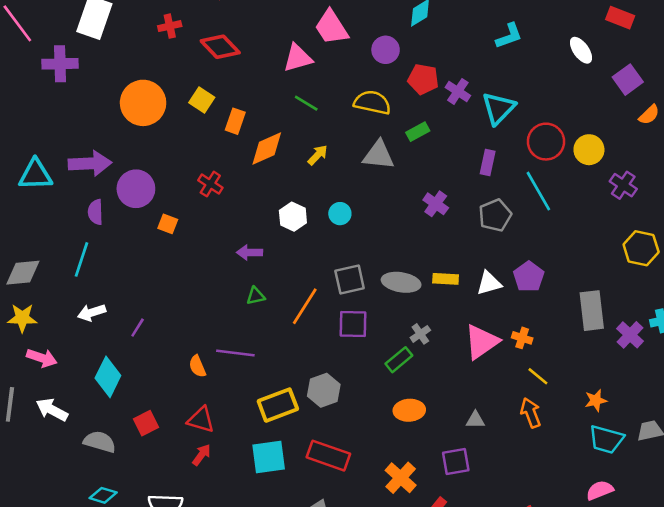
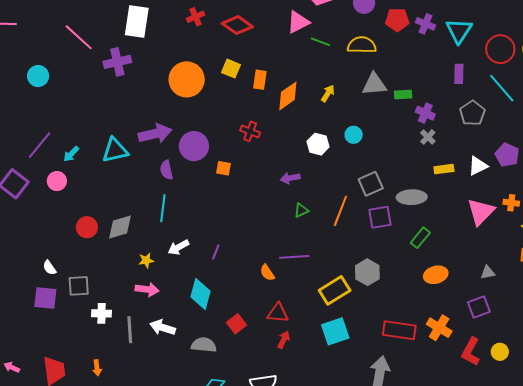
green line: (306, 103) -> (320, 42), moved
green rectangle: (418, 132) -> (403, 95), moved, turned 36
gray ellipse: (401, 282) -> (412, 197), moved
yellow star: (22, 318) -> (146, 260), moved, size x0.7
gray cross: (420, 334) -> (428, 137), moved
red rectangle: (328, 456) -> (399, 330), moved

